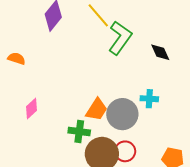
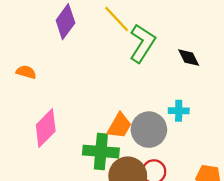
pink diamond: (32, 109) -> (46, 128), size x1.6
green cross: (79, 131) -> (101, 152), size x1.4

